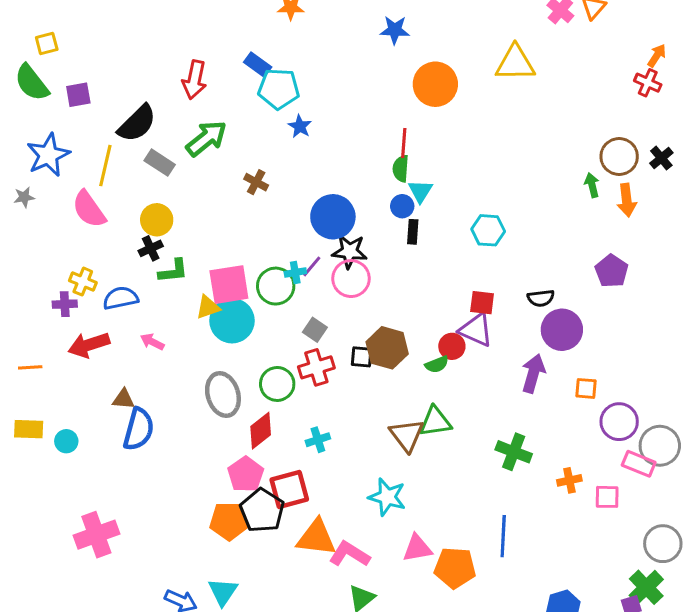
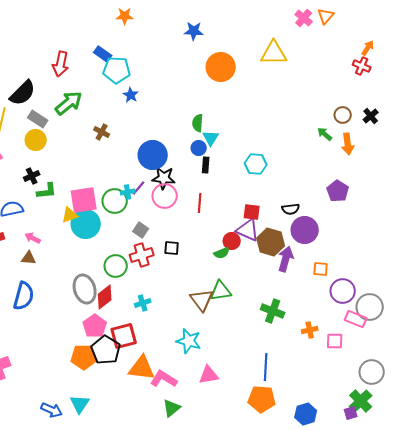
red line: (404, 143) -> (200, 203), moved
brown circle: (619, 157) -> (343, 115), size x0.7
green arrow: (592, 185) -> (325, 134), turned -35
yellow circle: (157, 220) -> (36, 140), moved
brown hexagon: (387, 348) -> (271, 242), moved
gray ellipse: (223, 395) -> (85, 289), moved
brown triangle: (124, 399) -> (29, 258), moved
orange pentagon: (455, 568) -> (262, 399), moved

